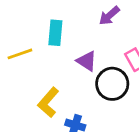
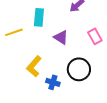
black circle: (112, 84) -> (79, 69), moved

